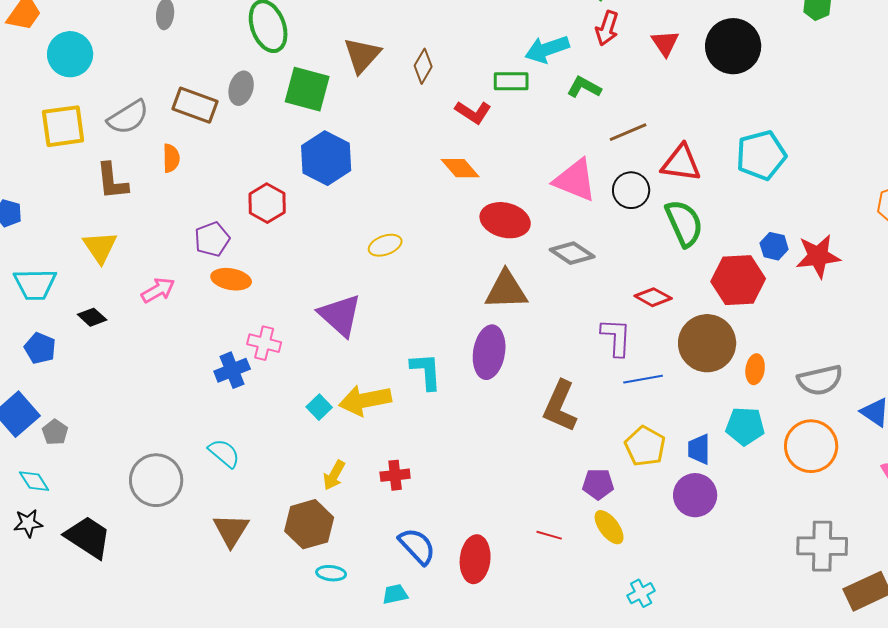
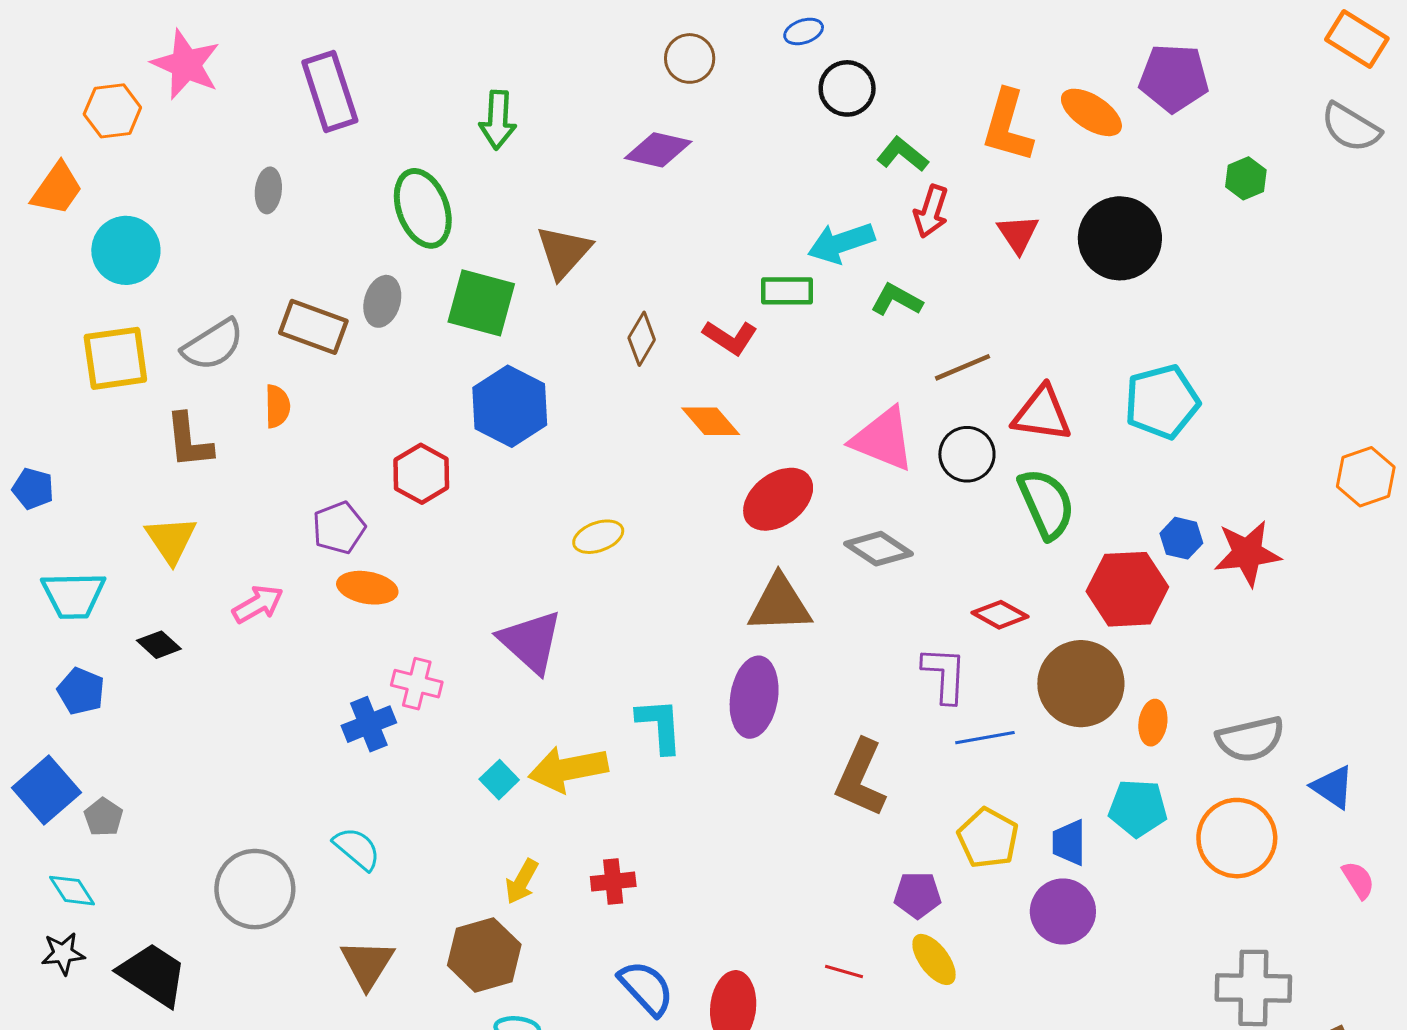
brown diamond: (423, 66) -> (642, 339), moved
red ellipse: (505, 220) -> (778, 499), turned -51

